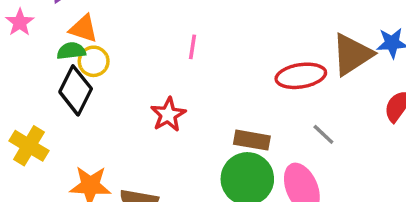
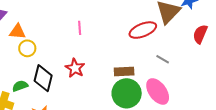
green semicircle: (71, 51) -> (20, 86), moved
black diamond: (76, 90) -> (43, 78), moved

